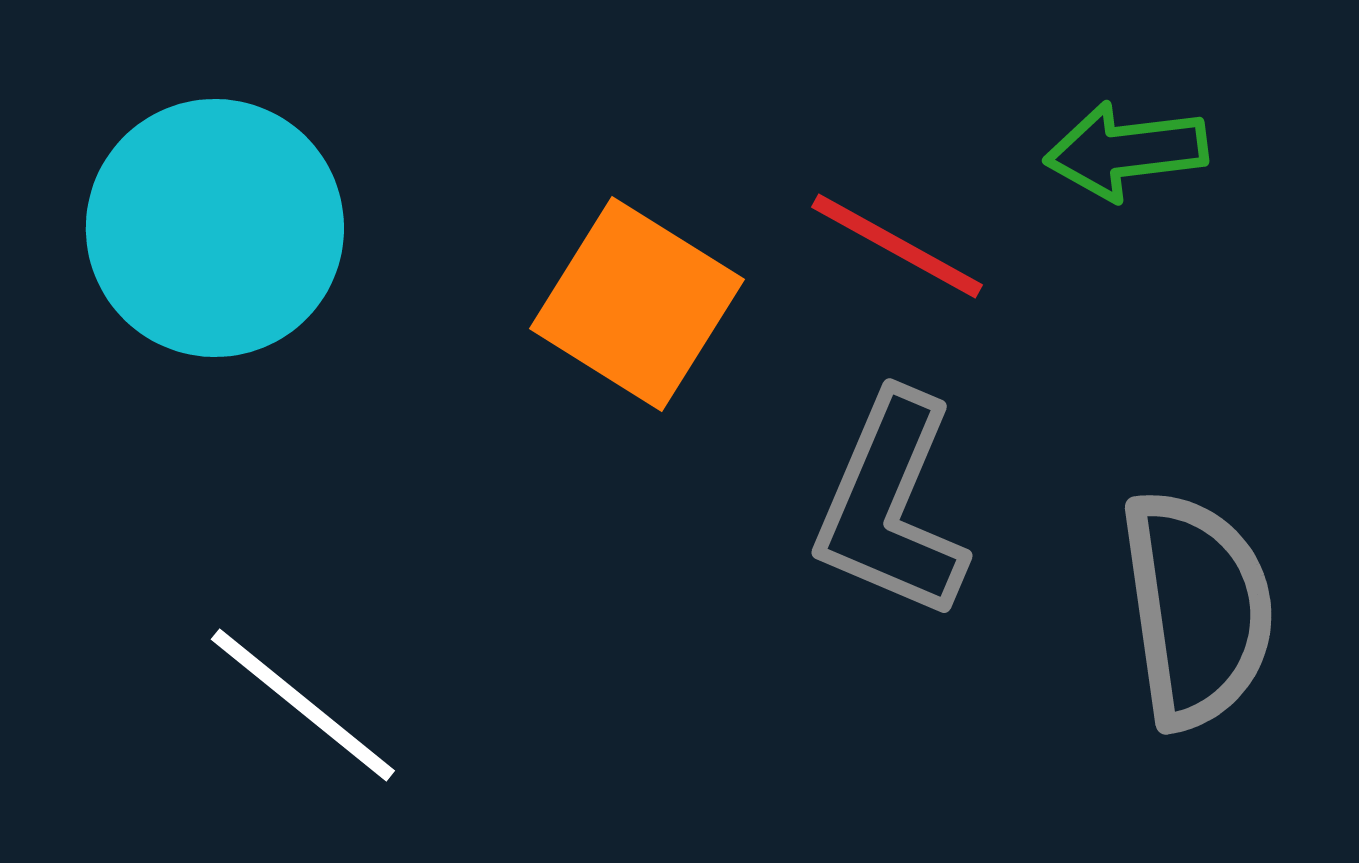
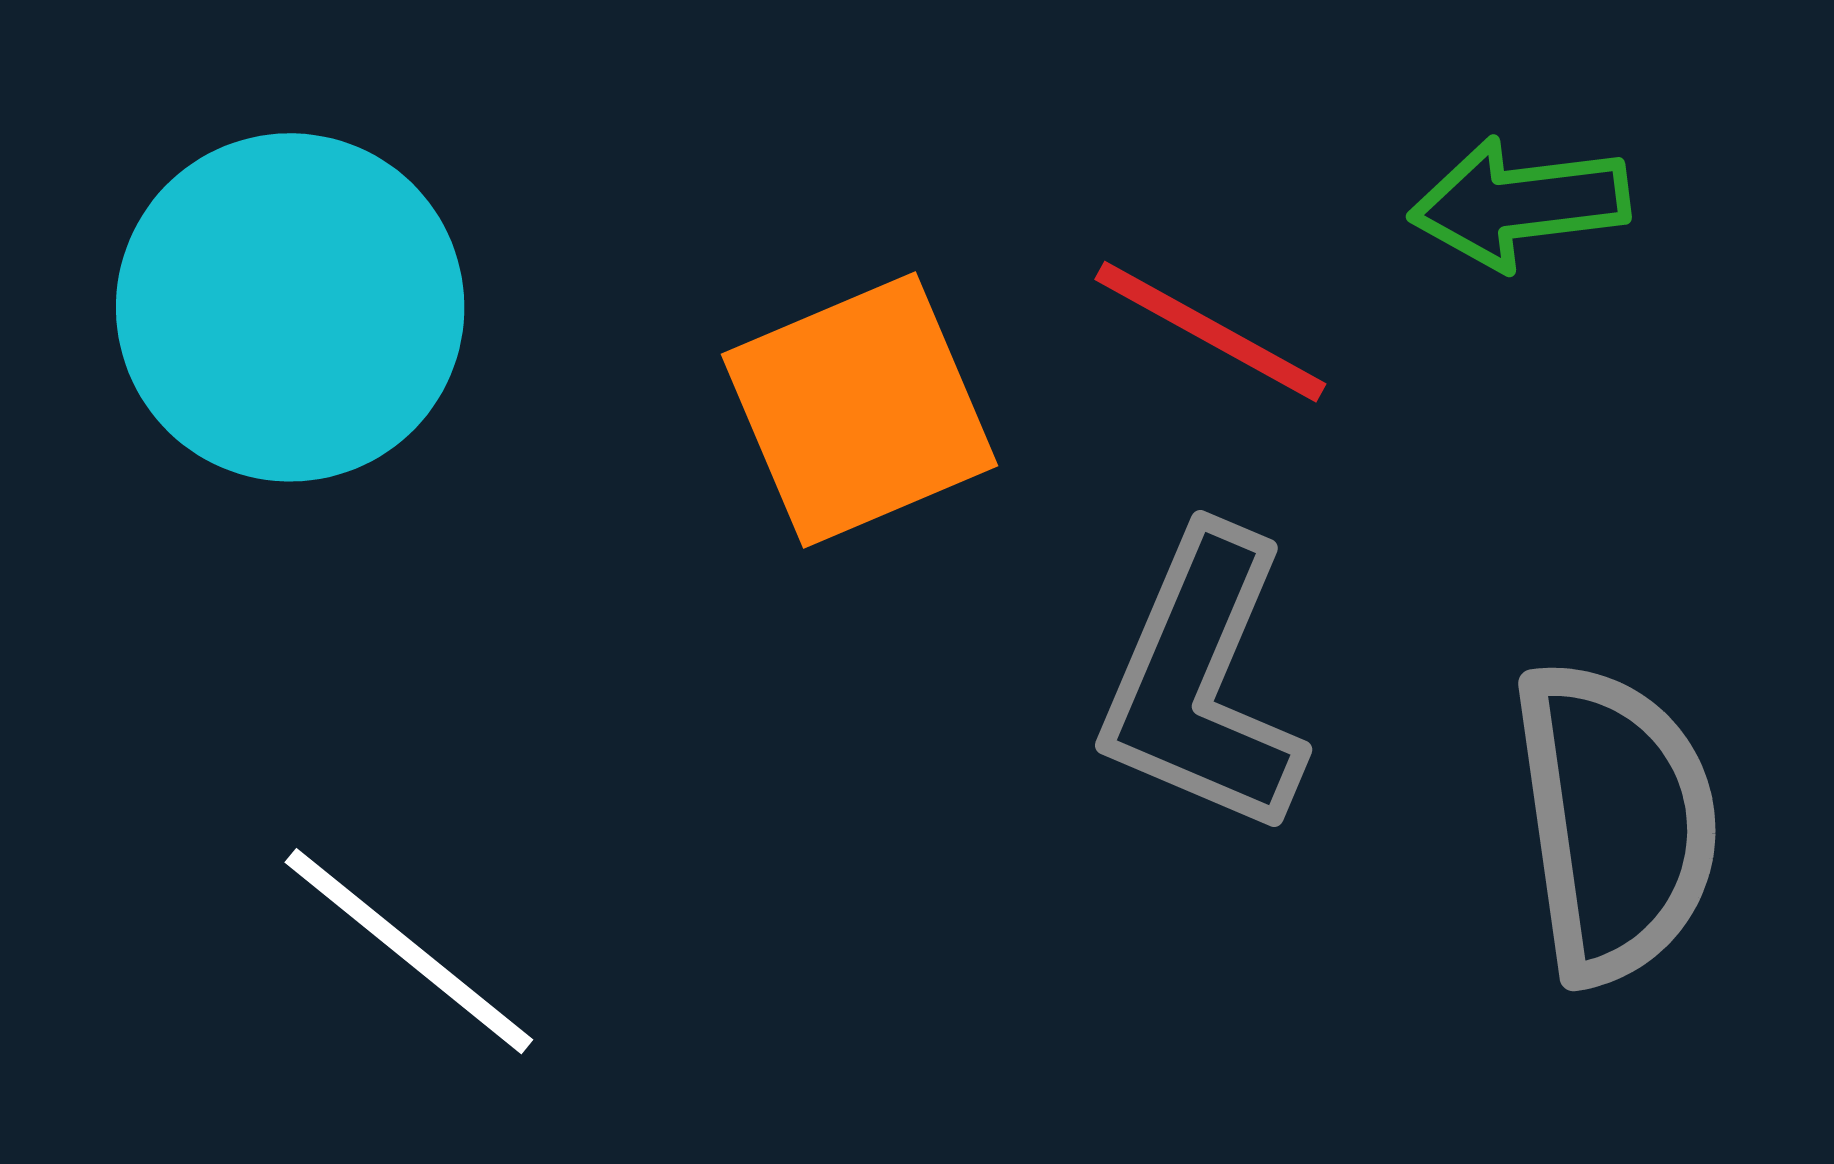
orange square: (637, 304) -> (860, 410), turned 35

